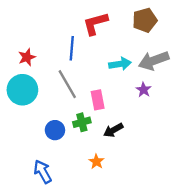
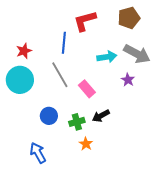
gray arrow: (154, 61) -> (137, 54), turned -132
pink rectangle: (98, 100) -> (87, 89), turned -30
green cross: (82, 122) -> (77, 122), moved

